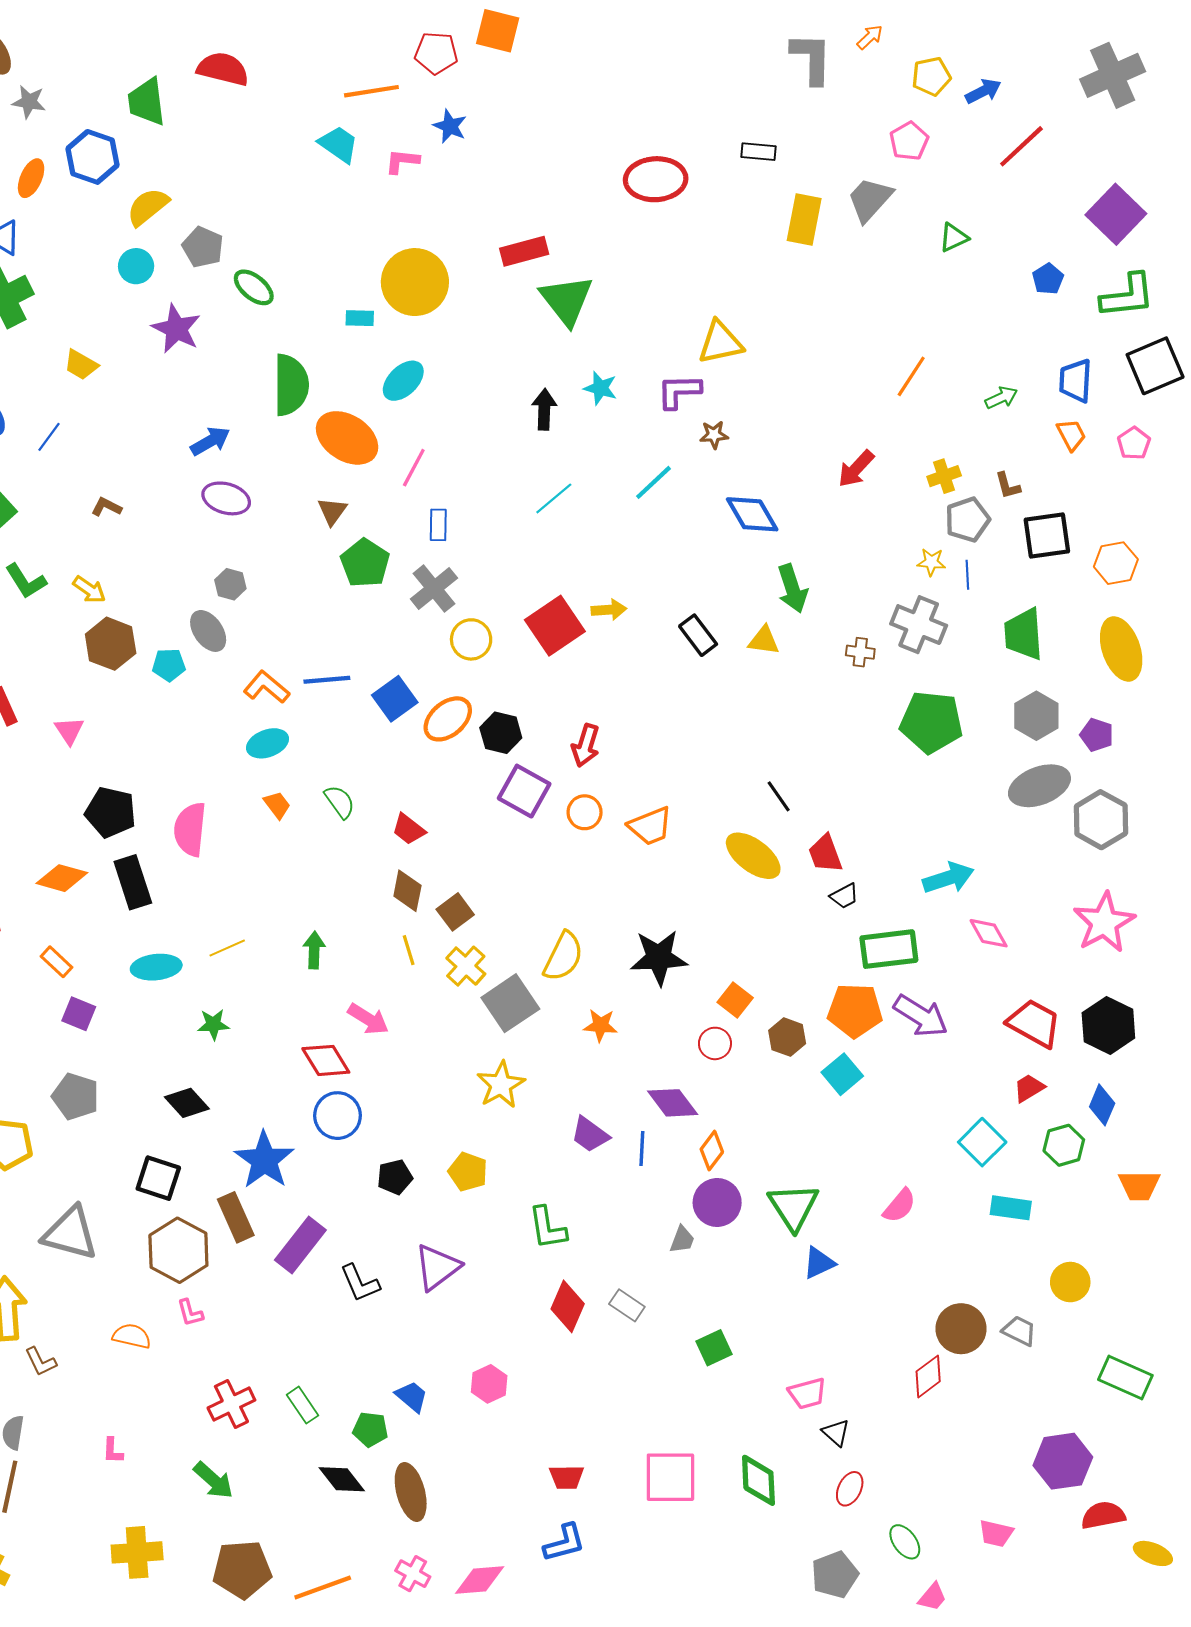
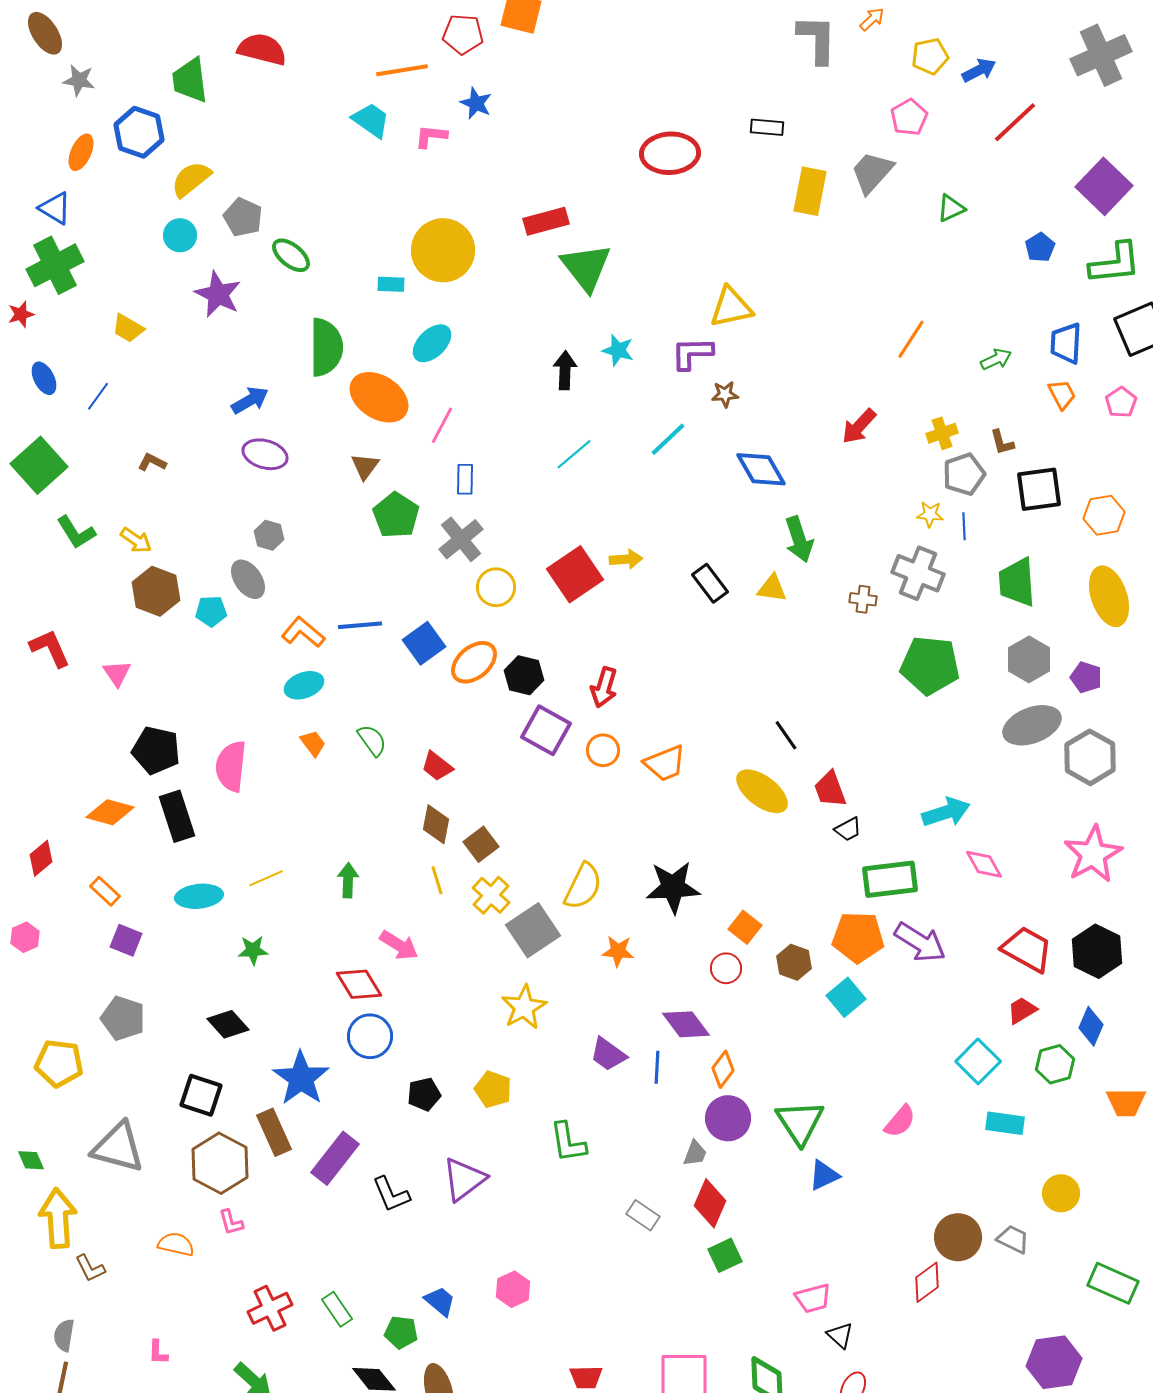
red diamond: (568, 1306) -> (710, 1203), moved

